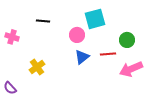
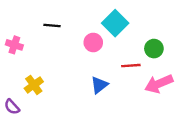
cyan square: (95, 19) -> (115, 23), turned -30
blue triangle: (82, 57) -> (99, 85), moved
yellow cross: (37, 67) -> (34, 85), moved

